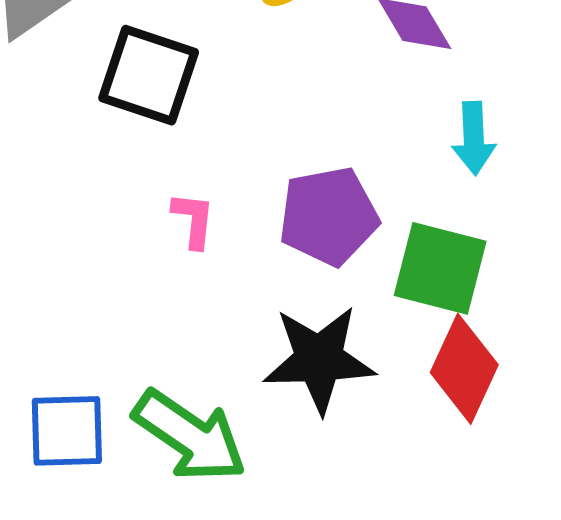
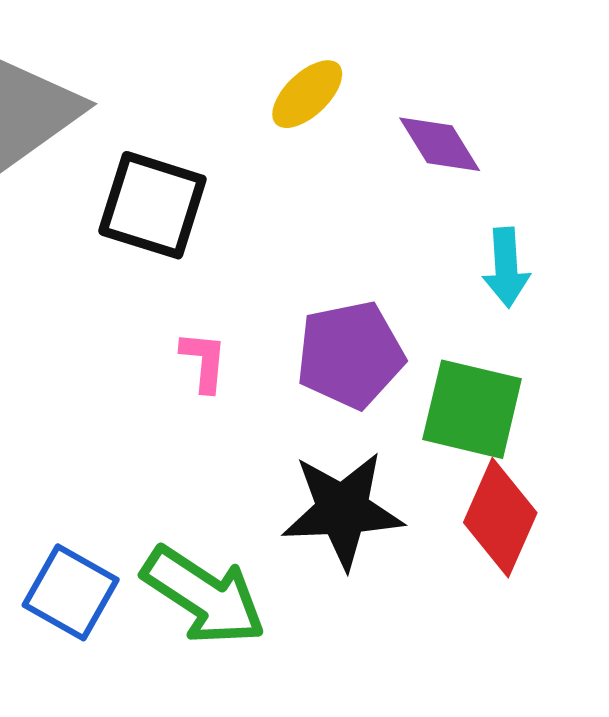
blue square: (67, 431) -> (71, 592), turned 32

